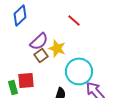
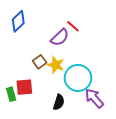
purple semicircle: (39, 41) -> (60, 37), moved
yellow star: (57, 48) -> (56, 65), moved

